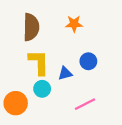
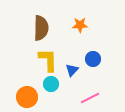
blue triangle: (65, 73) -> (72, 70), turned -32

